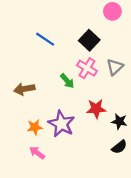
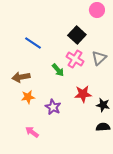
blue line: (45, 39) -> (33, 43), moved
purple star: (61, 124) -> (53, 107), size x0.7
orange star: (35, 127) -> (28, 97), moved
black semicircle: (119, 147) -> (103, 127), turned -144

